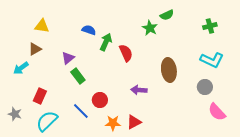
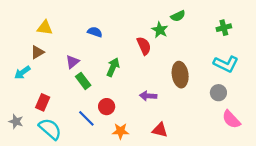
green arrow: (106, 42) -> (113, 67), moved
red semicircle: (126, 53) -> (144, 46), moved
cyan semicircle: (47, 121) -> (50, 129), turned 85
red triangle: (134, 122) -> (160, 130), moved, turned 42

